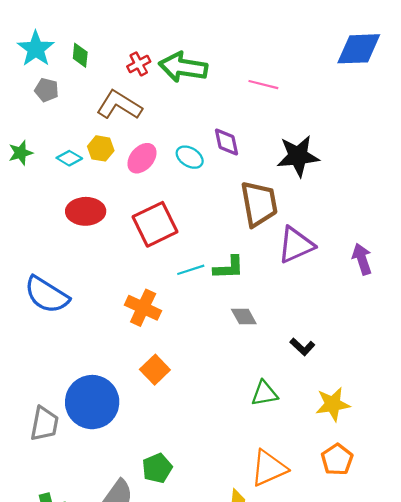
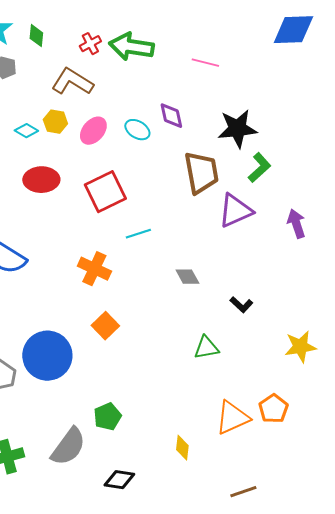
green L-shape: (229, 268) -> (259, 168), moved, turned -40
yellow star: (333, 404) -> (300, 347), moved
orange triangle: (269, 468) -> (232, 418), moved

